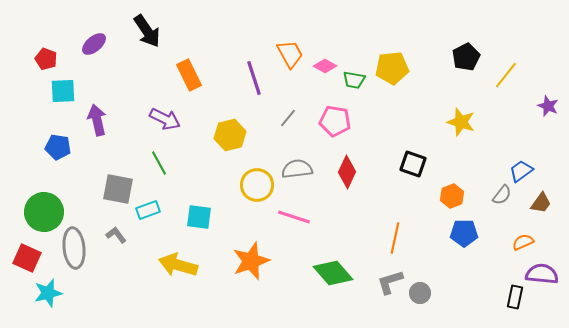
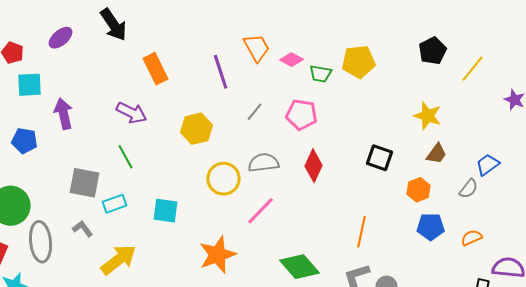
brown trapezoid: (541, 203) -> (437, 154), moved
pink line: (294, 217) -> (261, 211), turned -64
orange semicircle: (523, 242) -> (472, 238), moved
yellow arrow: (178, 265) -> (119, 260), moved, turned 126

